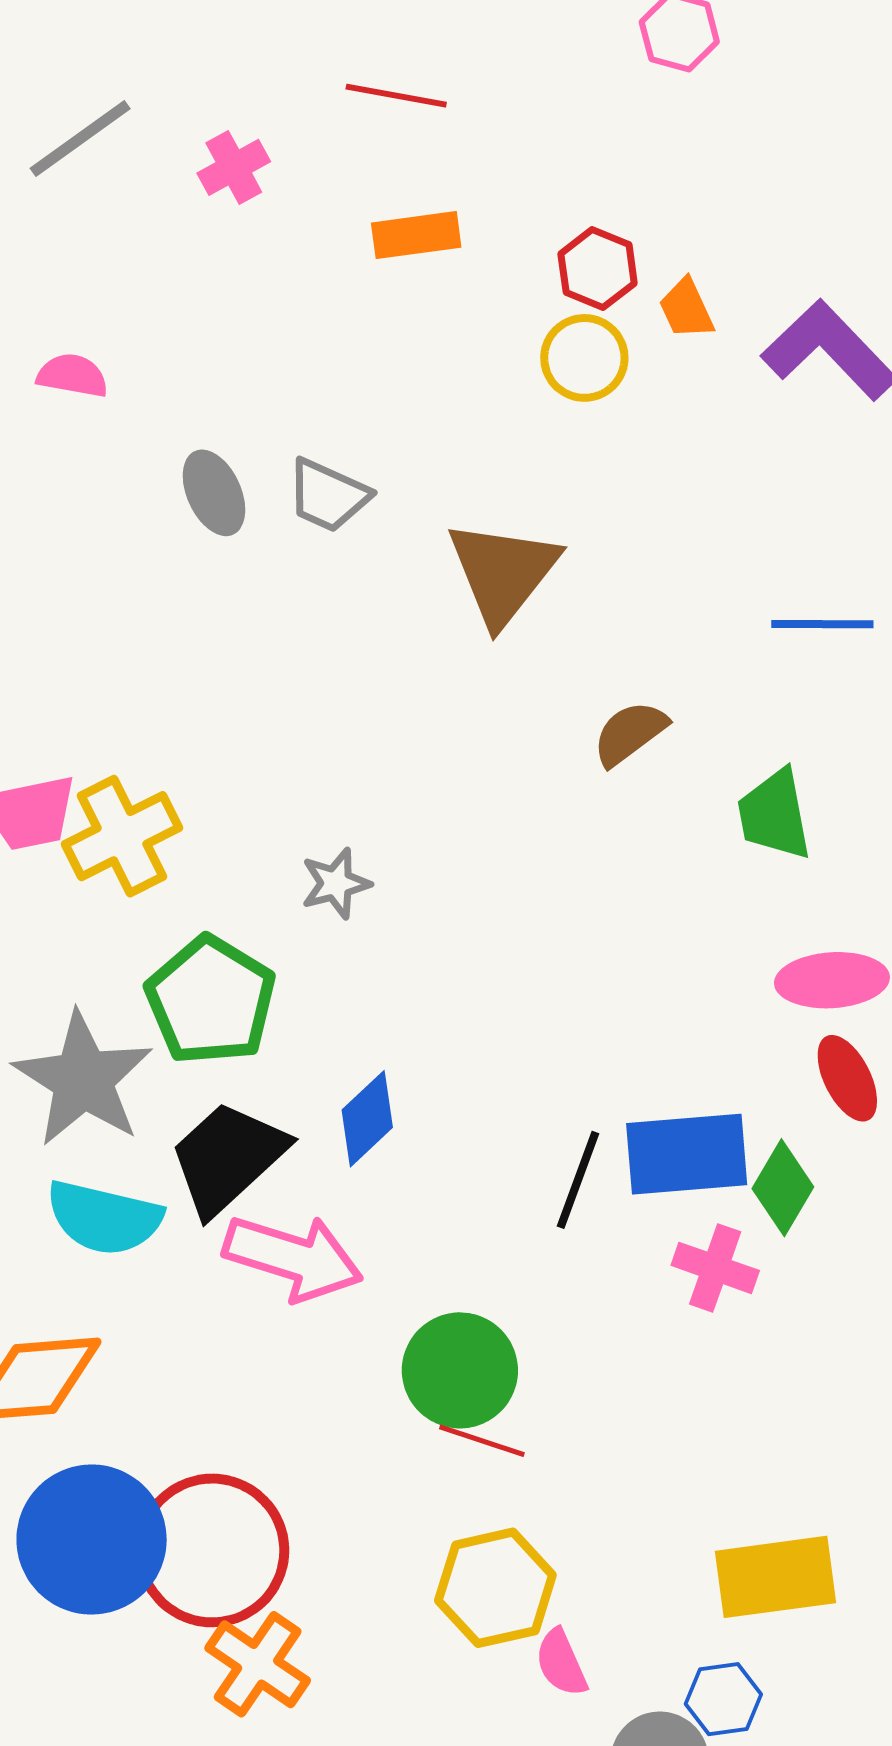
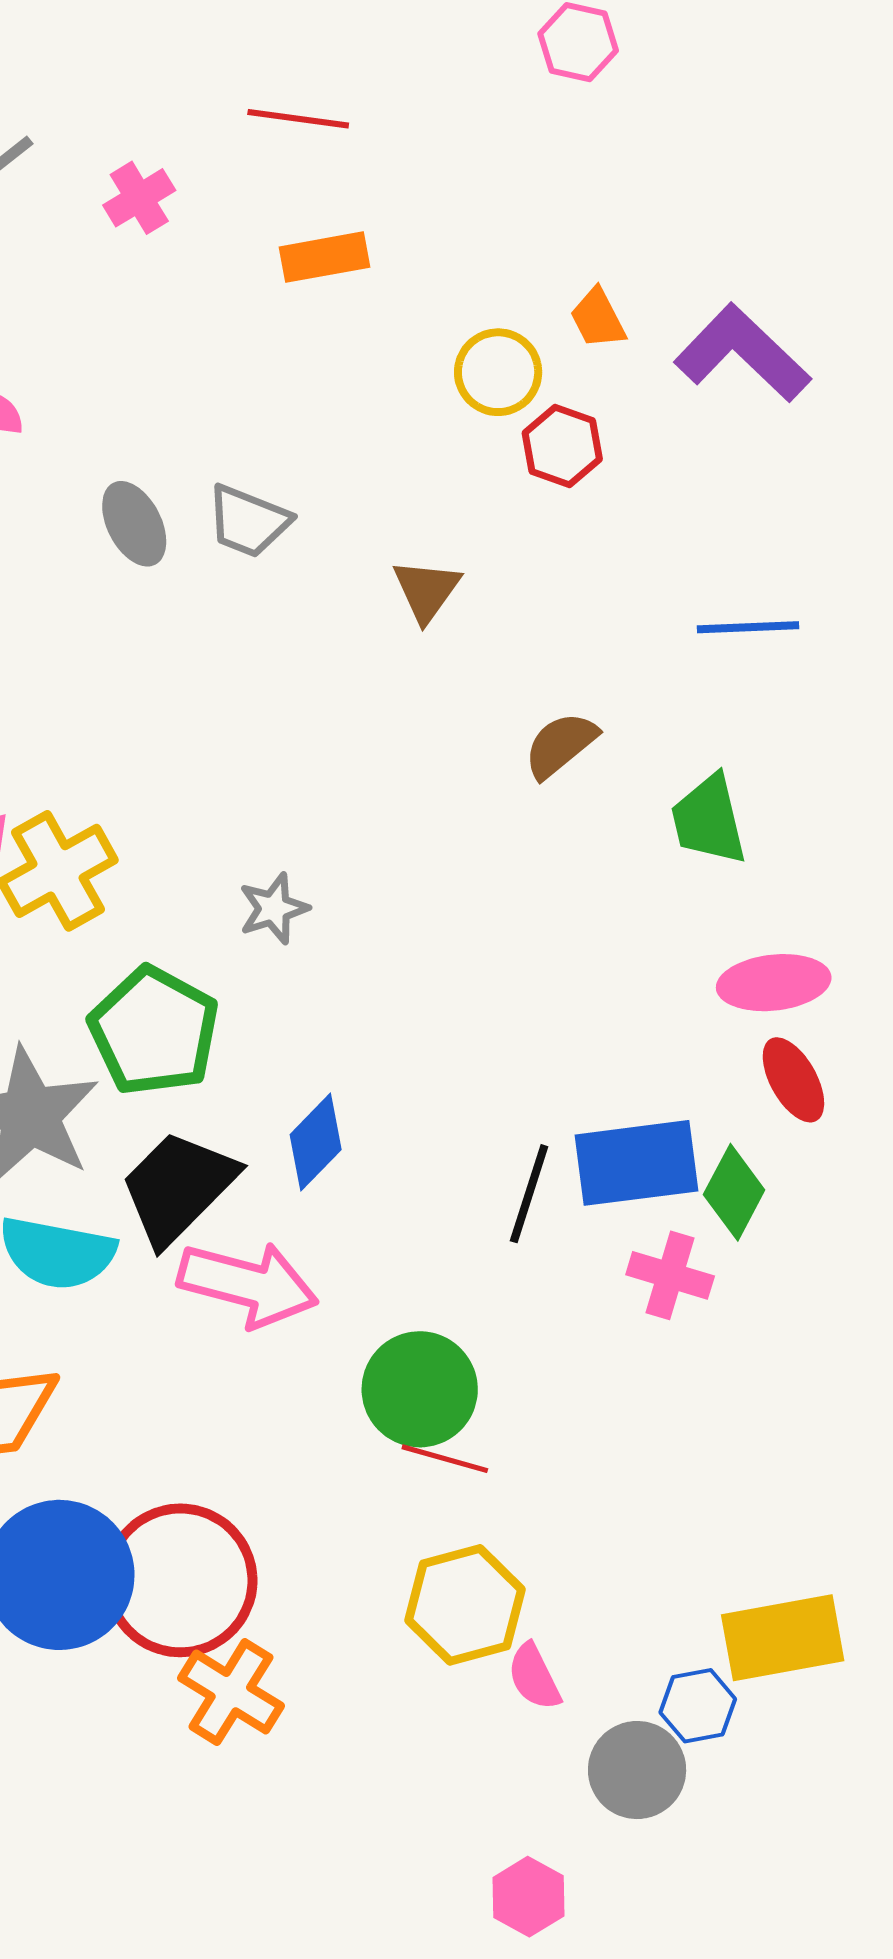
red hexagon: (598, 269) -> (562, 446), moved
brown triangle: (503, 573) -> (426, 590), size x0.6
yellow rectangle: (776, 1577) -> (783, 1638), moved

